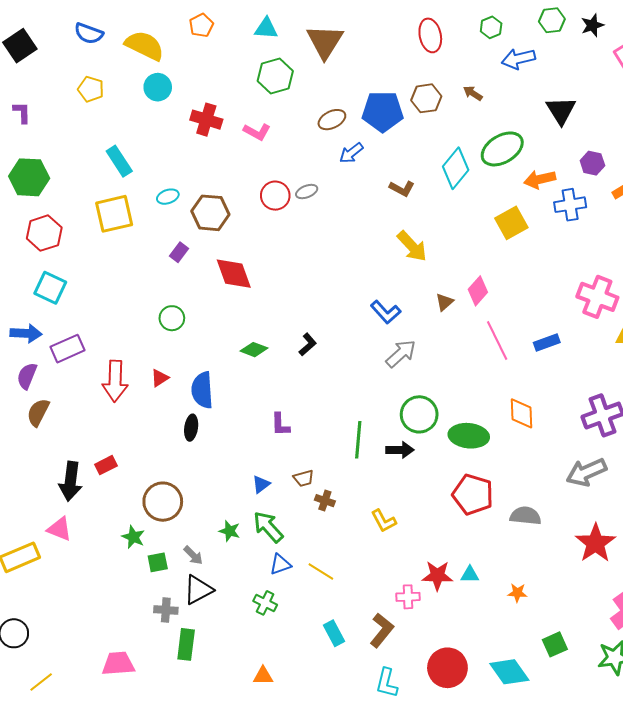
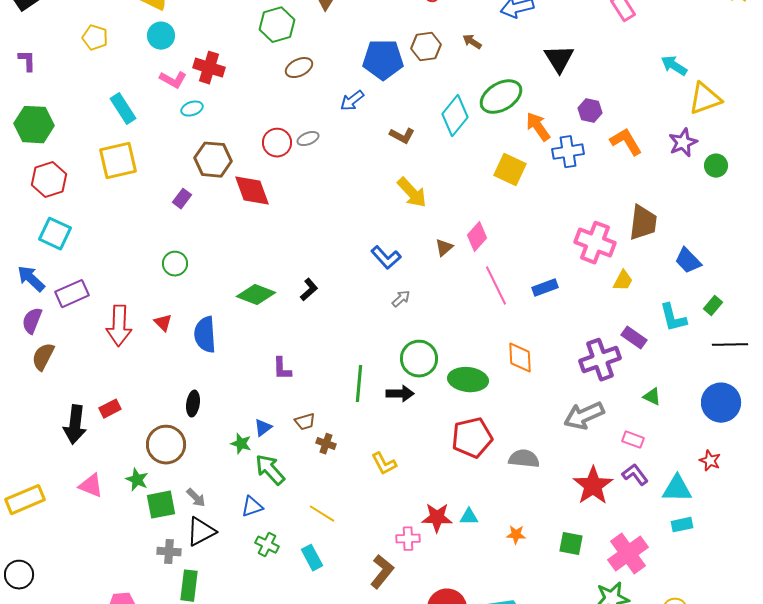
brown ellipse: (332, 120) -> (299, 68), moved
pink L-shape: (257, 132) -> (173, 80), moved
orange arrow: (540, 179) -> (538, 127), turned 68
cyan ellipse: (168, 197) -> (192, 109), moved
yellow square: (511, 223) -> (510, 170), turned -36
red diamond: (234, 274) -> (252, 191), moved
blue arrow: (26, 333) -> (31, 279), turned -140
green diamond: (254, 350) -> (256, 295), size x1.4
gray arrow: (401, 354) -> (401, 299), size x0.6
red triangle: (160, 378) -> (163, 323), turned -42
black ellipse: (191, 428) -> (193, 404), moved
red pentagon: (473, 494) -> (472, 438), turned -30
pink triangle: (59, 529) -> (91, 486), moved
green star: (230, 531) -> (241, 444), moved
green square: (158, 562) -> (161, 505), size x1.4
blue triangle: (280, 564) -> (252, 507), moved
cyan rectangle: (334, 633) -> (312, 558), moved
green square: (555, 644) -> (571, 544), moved, turned 35

